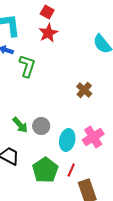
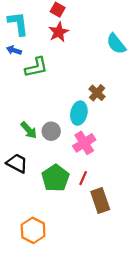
green L-shape: (27, 66) -> (36, 67), turned 60
pink cross: (93, 137) -> (84, 143), moved
cyan ellipse: (67, 140) -> (79, 113), moved

